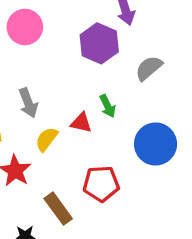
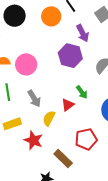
pink circle: (25, 27) -> (26, 64), moved
red triangle: (81, 123) -> (68, 105), turned -40

